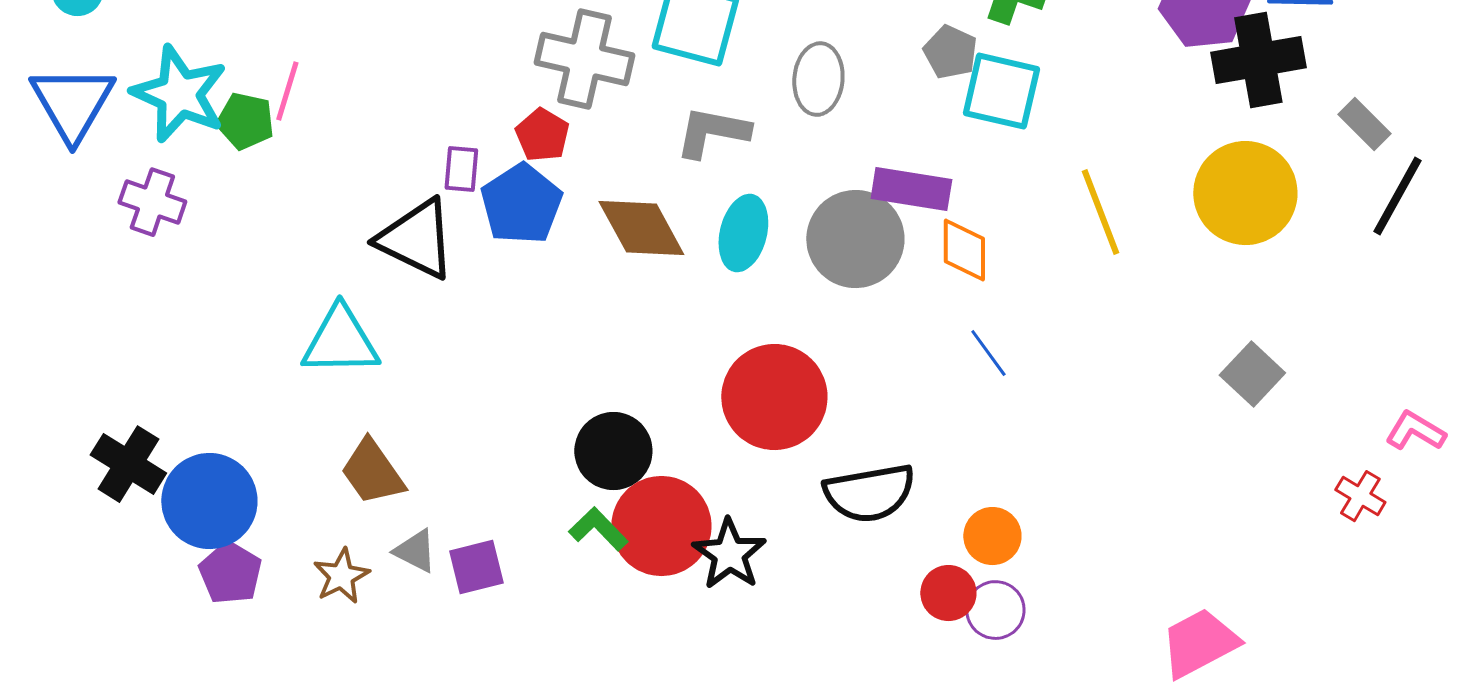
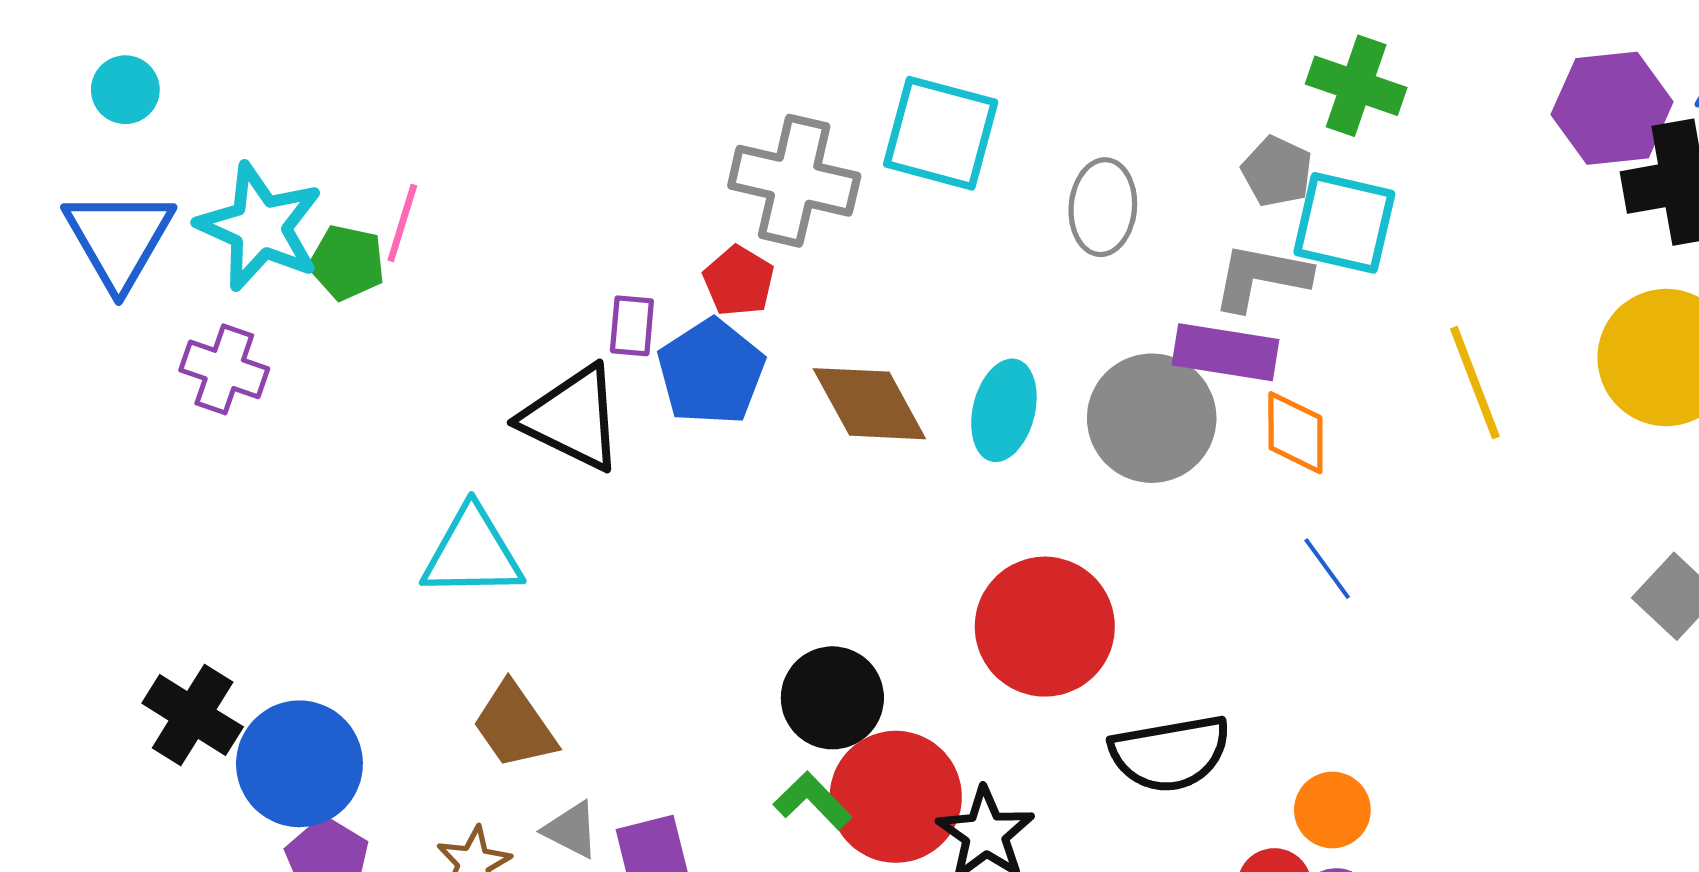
gray L-shape: (712, 132) -> (1261, 277), moved

